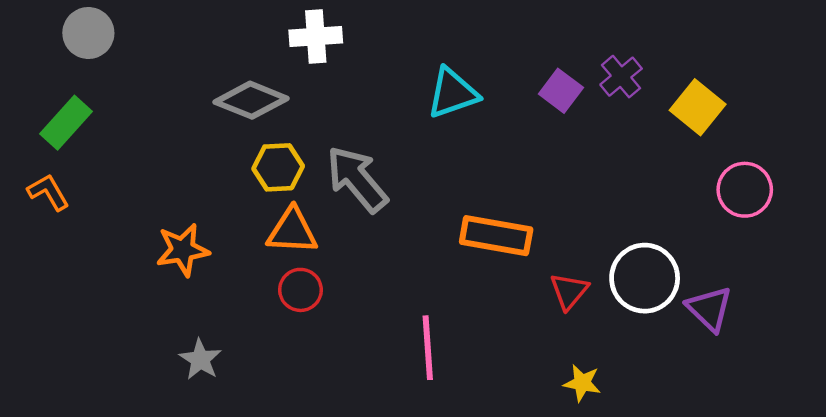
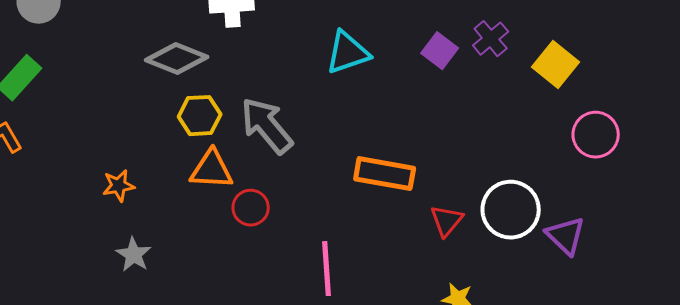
orange star: (183, 250) -> (119, 186), size x0.7
red circle: (300, 290) -> (251, 208), moved
gray star: (200, 359) -> (134, 255), moved

